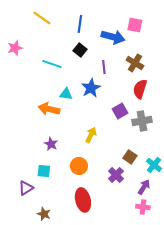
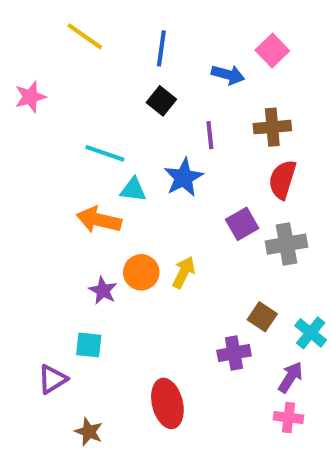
pink square: (135, 25) -> (272, 50), turned 35
blue arrow: (113, 37) -> (228, 75), size x0.7
brown cross: (135, 63) -> (272, 127), turned -36
cyan line: (52, 64) -> (105, 153), moved
orange circle: (79, 166) -> (141, 272), moved
purple cross: (116, 175) -> (234, 353), turned 35

